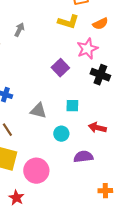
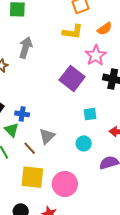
gray arrow: (19, 30) -> (26, 48), size x1.5
purple square: (60, 68) -> (72, 78), size x1.4
gray triangle: (38, 111) -> (47, 136), moved, turned -48

